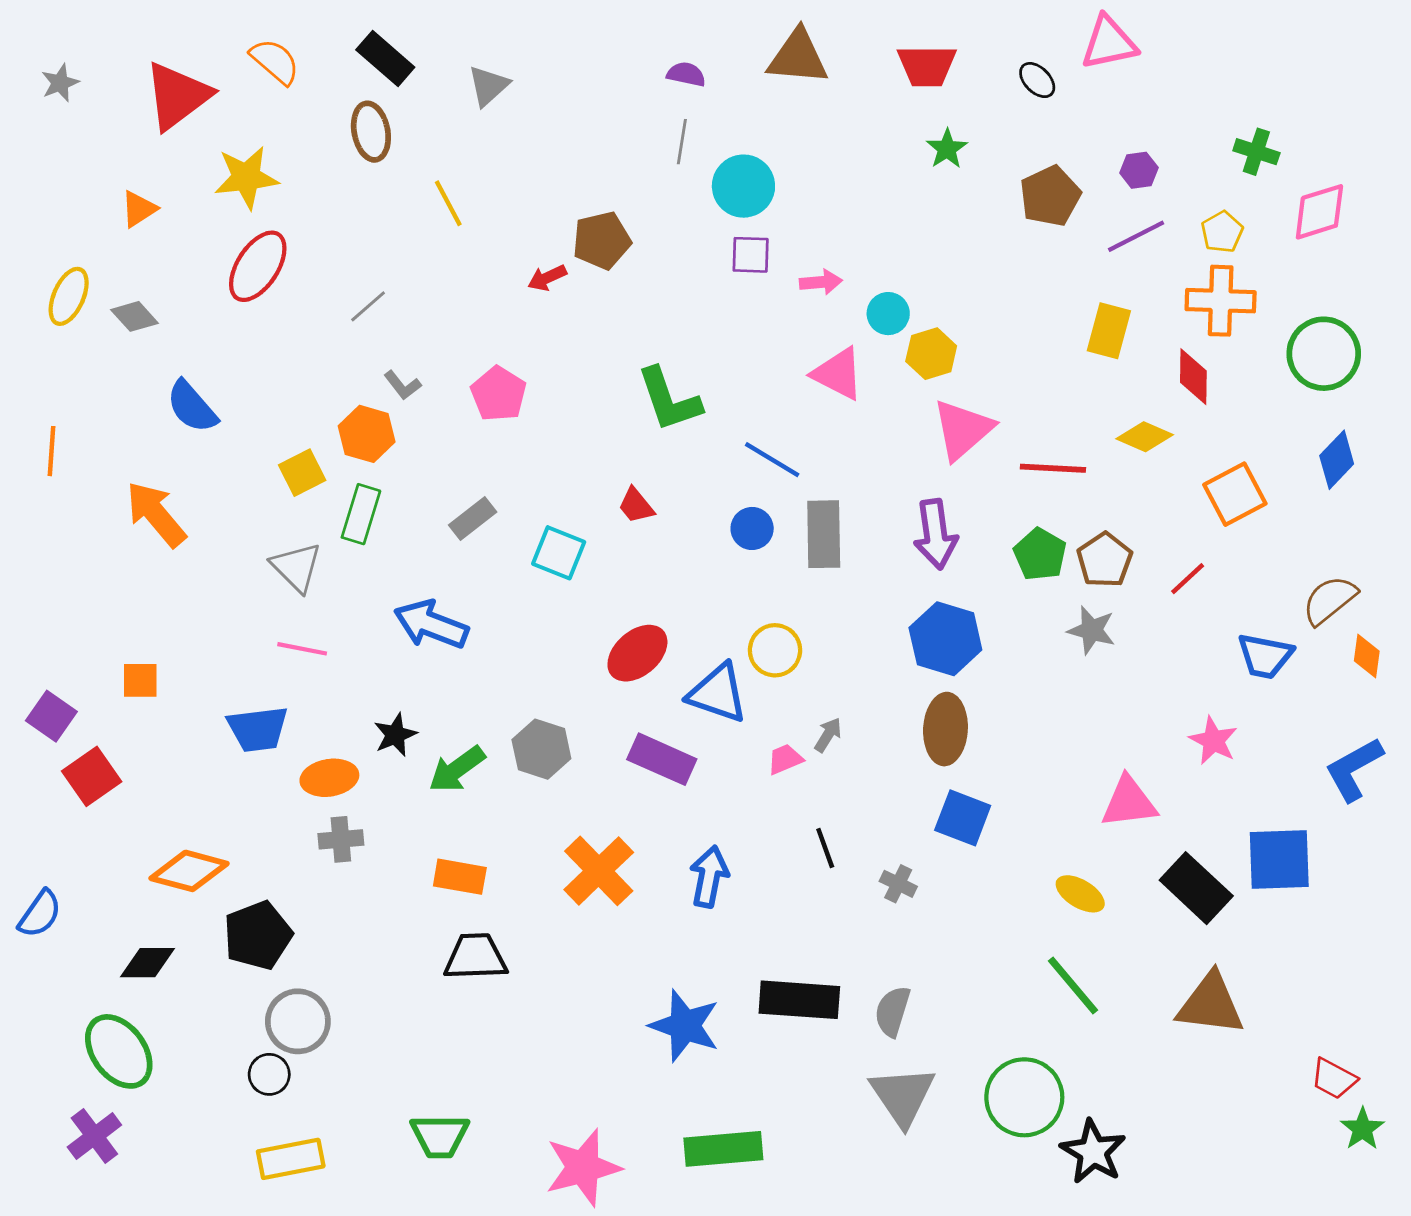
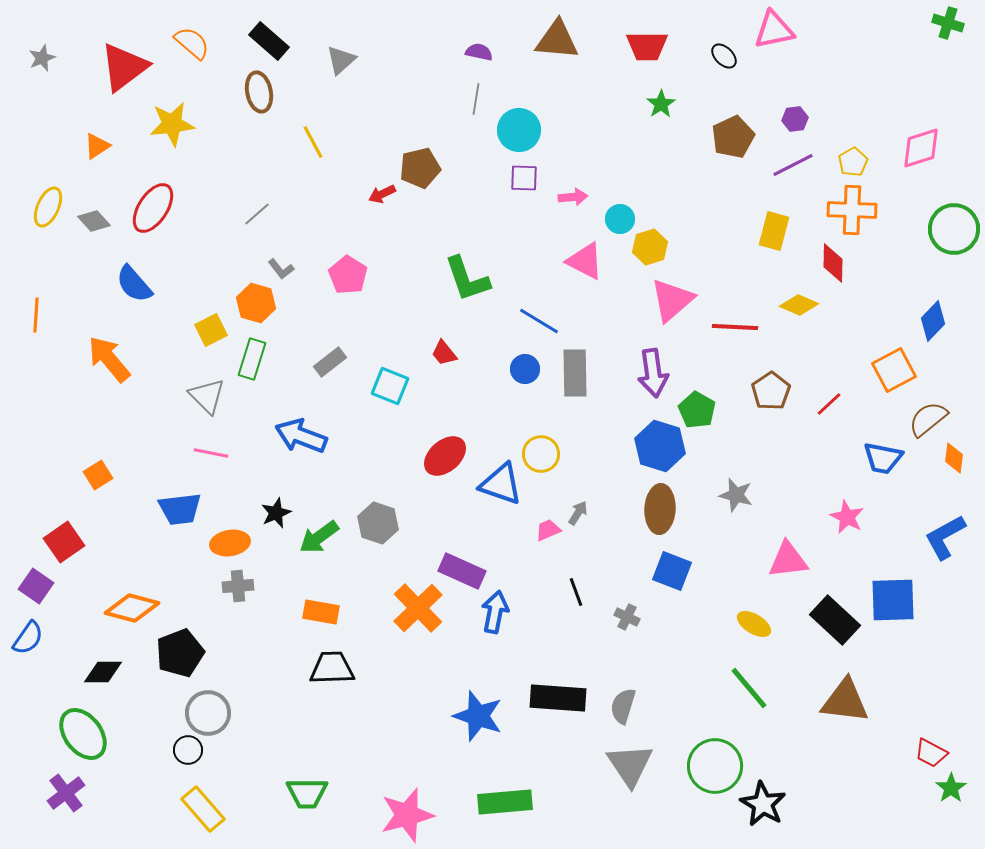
green cross: (1256, 152) -> (948, 23), moved
red ellipse: (258, 266) -> (153, 208), moved
green circle: (1324, 354) -> (954, 229), moved
orange square: (1235, 494) -> (894, 370), moved
green pentagon: (1040, 554) -> (697, 410), moved
gray star: (1092, 630) -> (736, 495), moved
orange square: (140, 680) -> (98, 475), turned -32
purple square: (51, 716) -> (36, 586), moved
purple rectangle: (662, 759) -> (462, 571), moved
yellow rectangle: (291, 1159) -> (203, 809), turned 60

